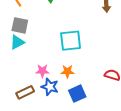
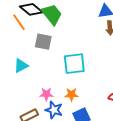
gray square: (20, 25) -> (43, 42), moved

